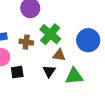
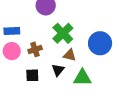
brown cross: (26, 42) -> (35, 49), moved, turned -32
black square: (17, 72) -> (32, 75), moved

